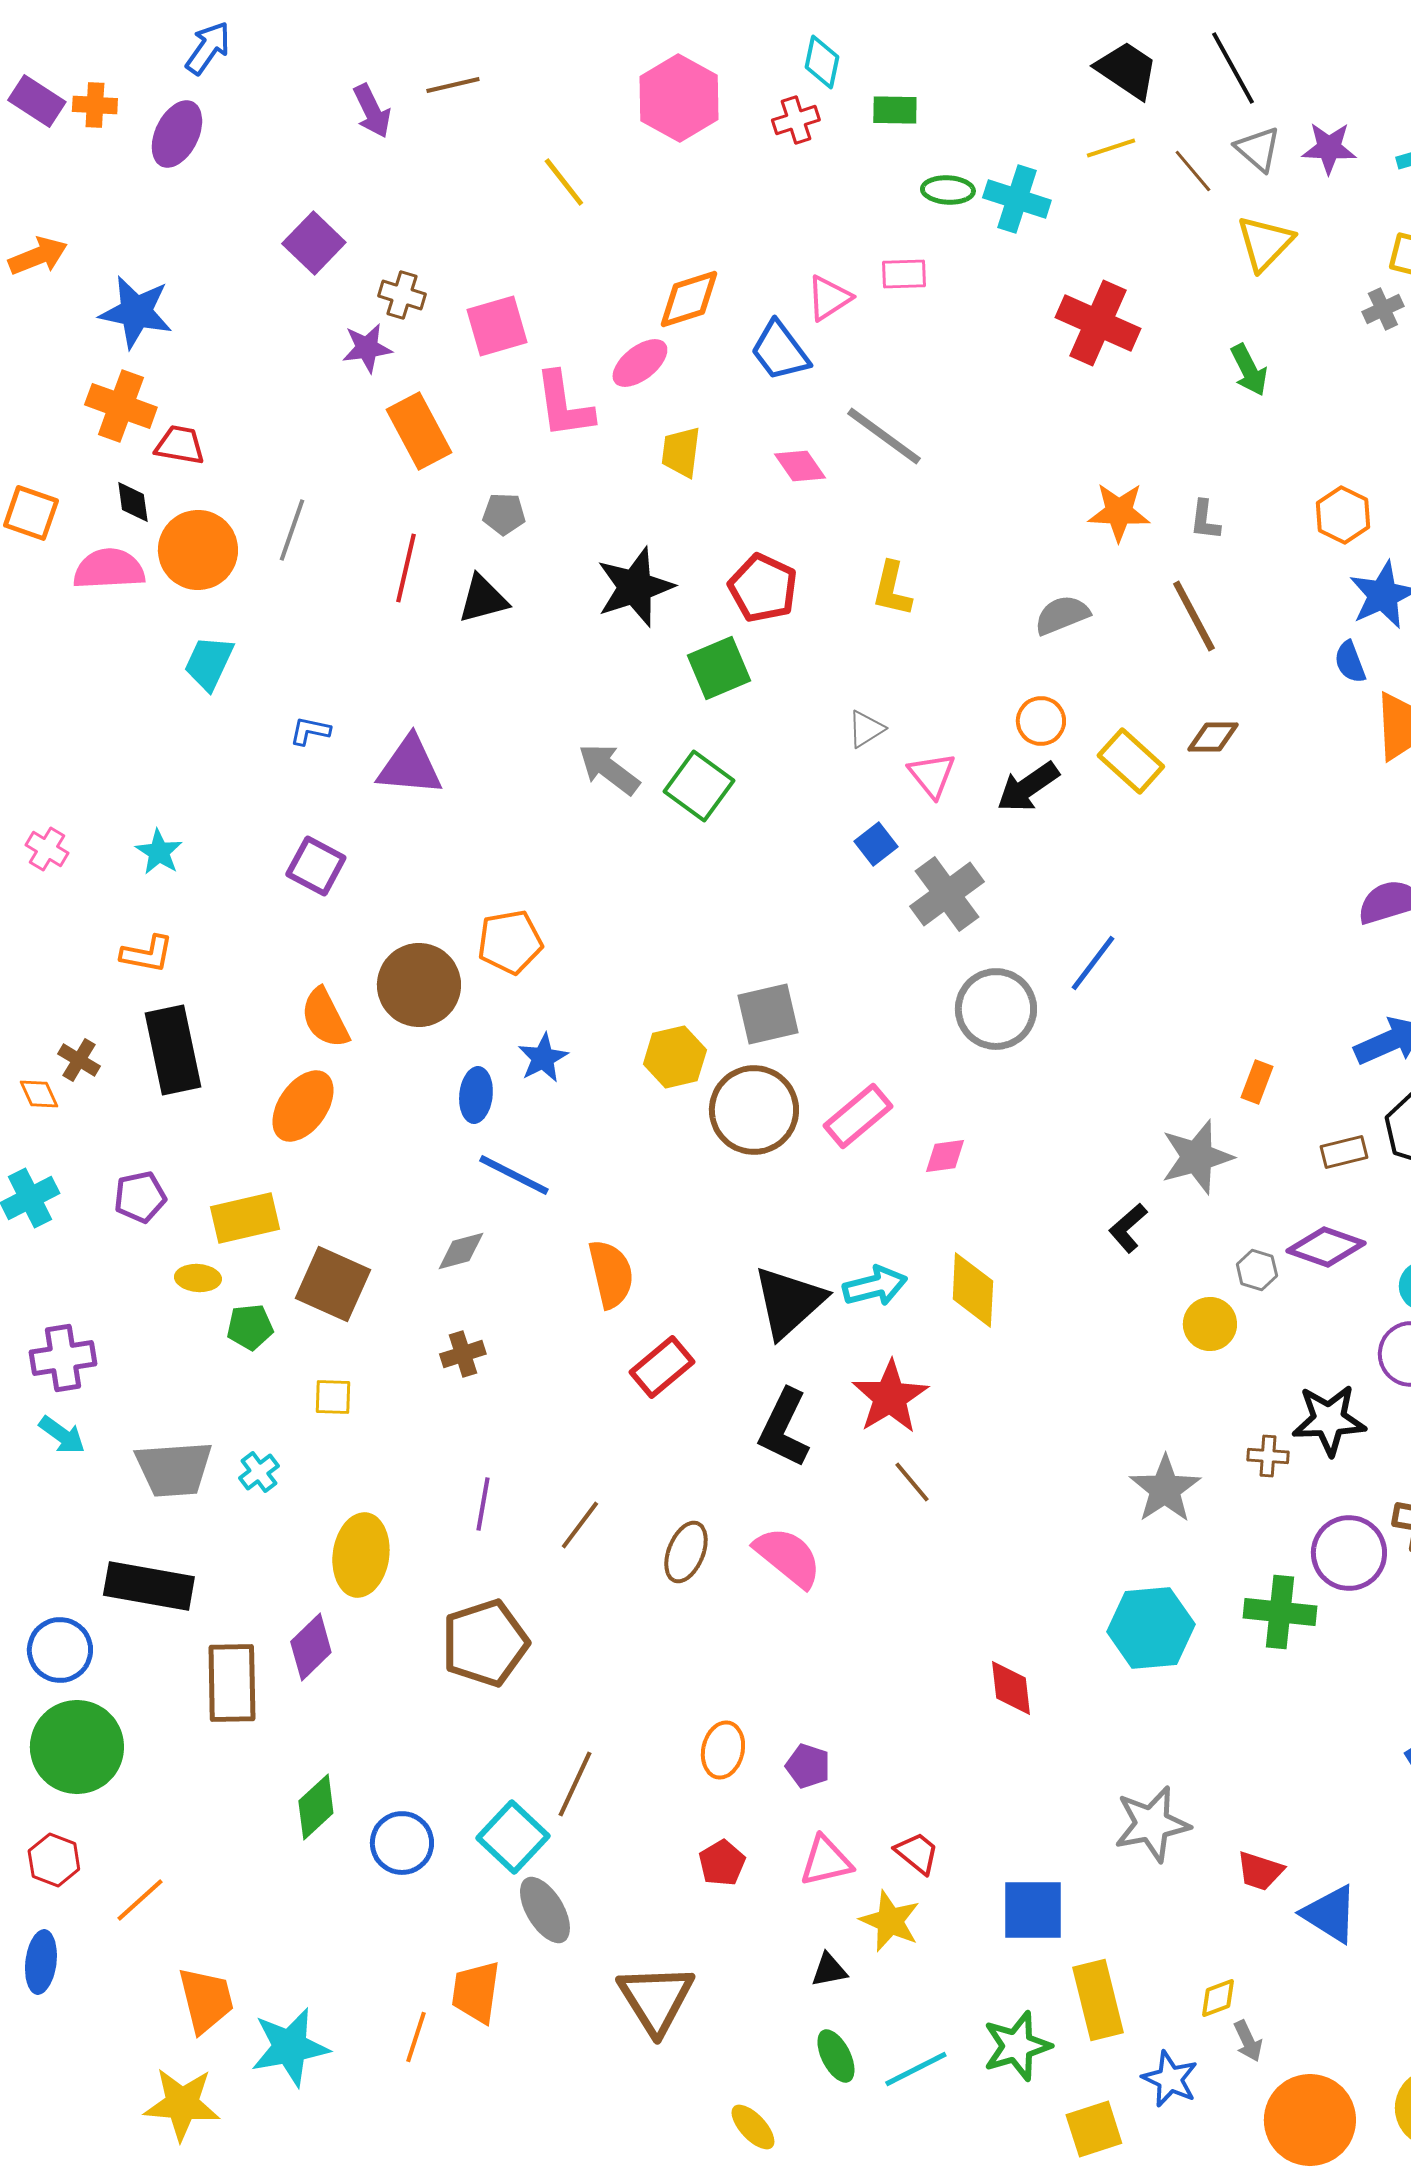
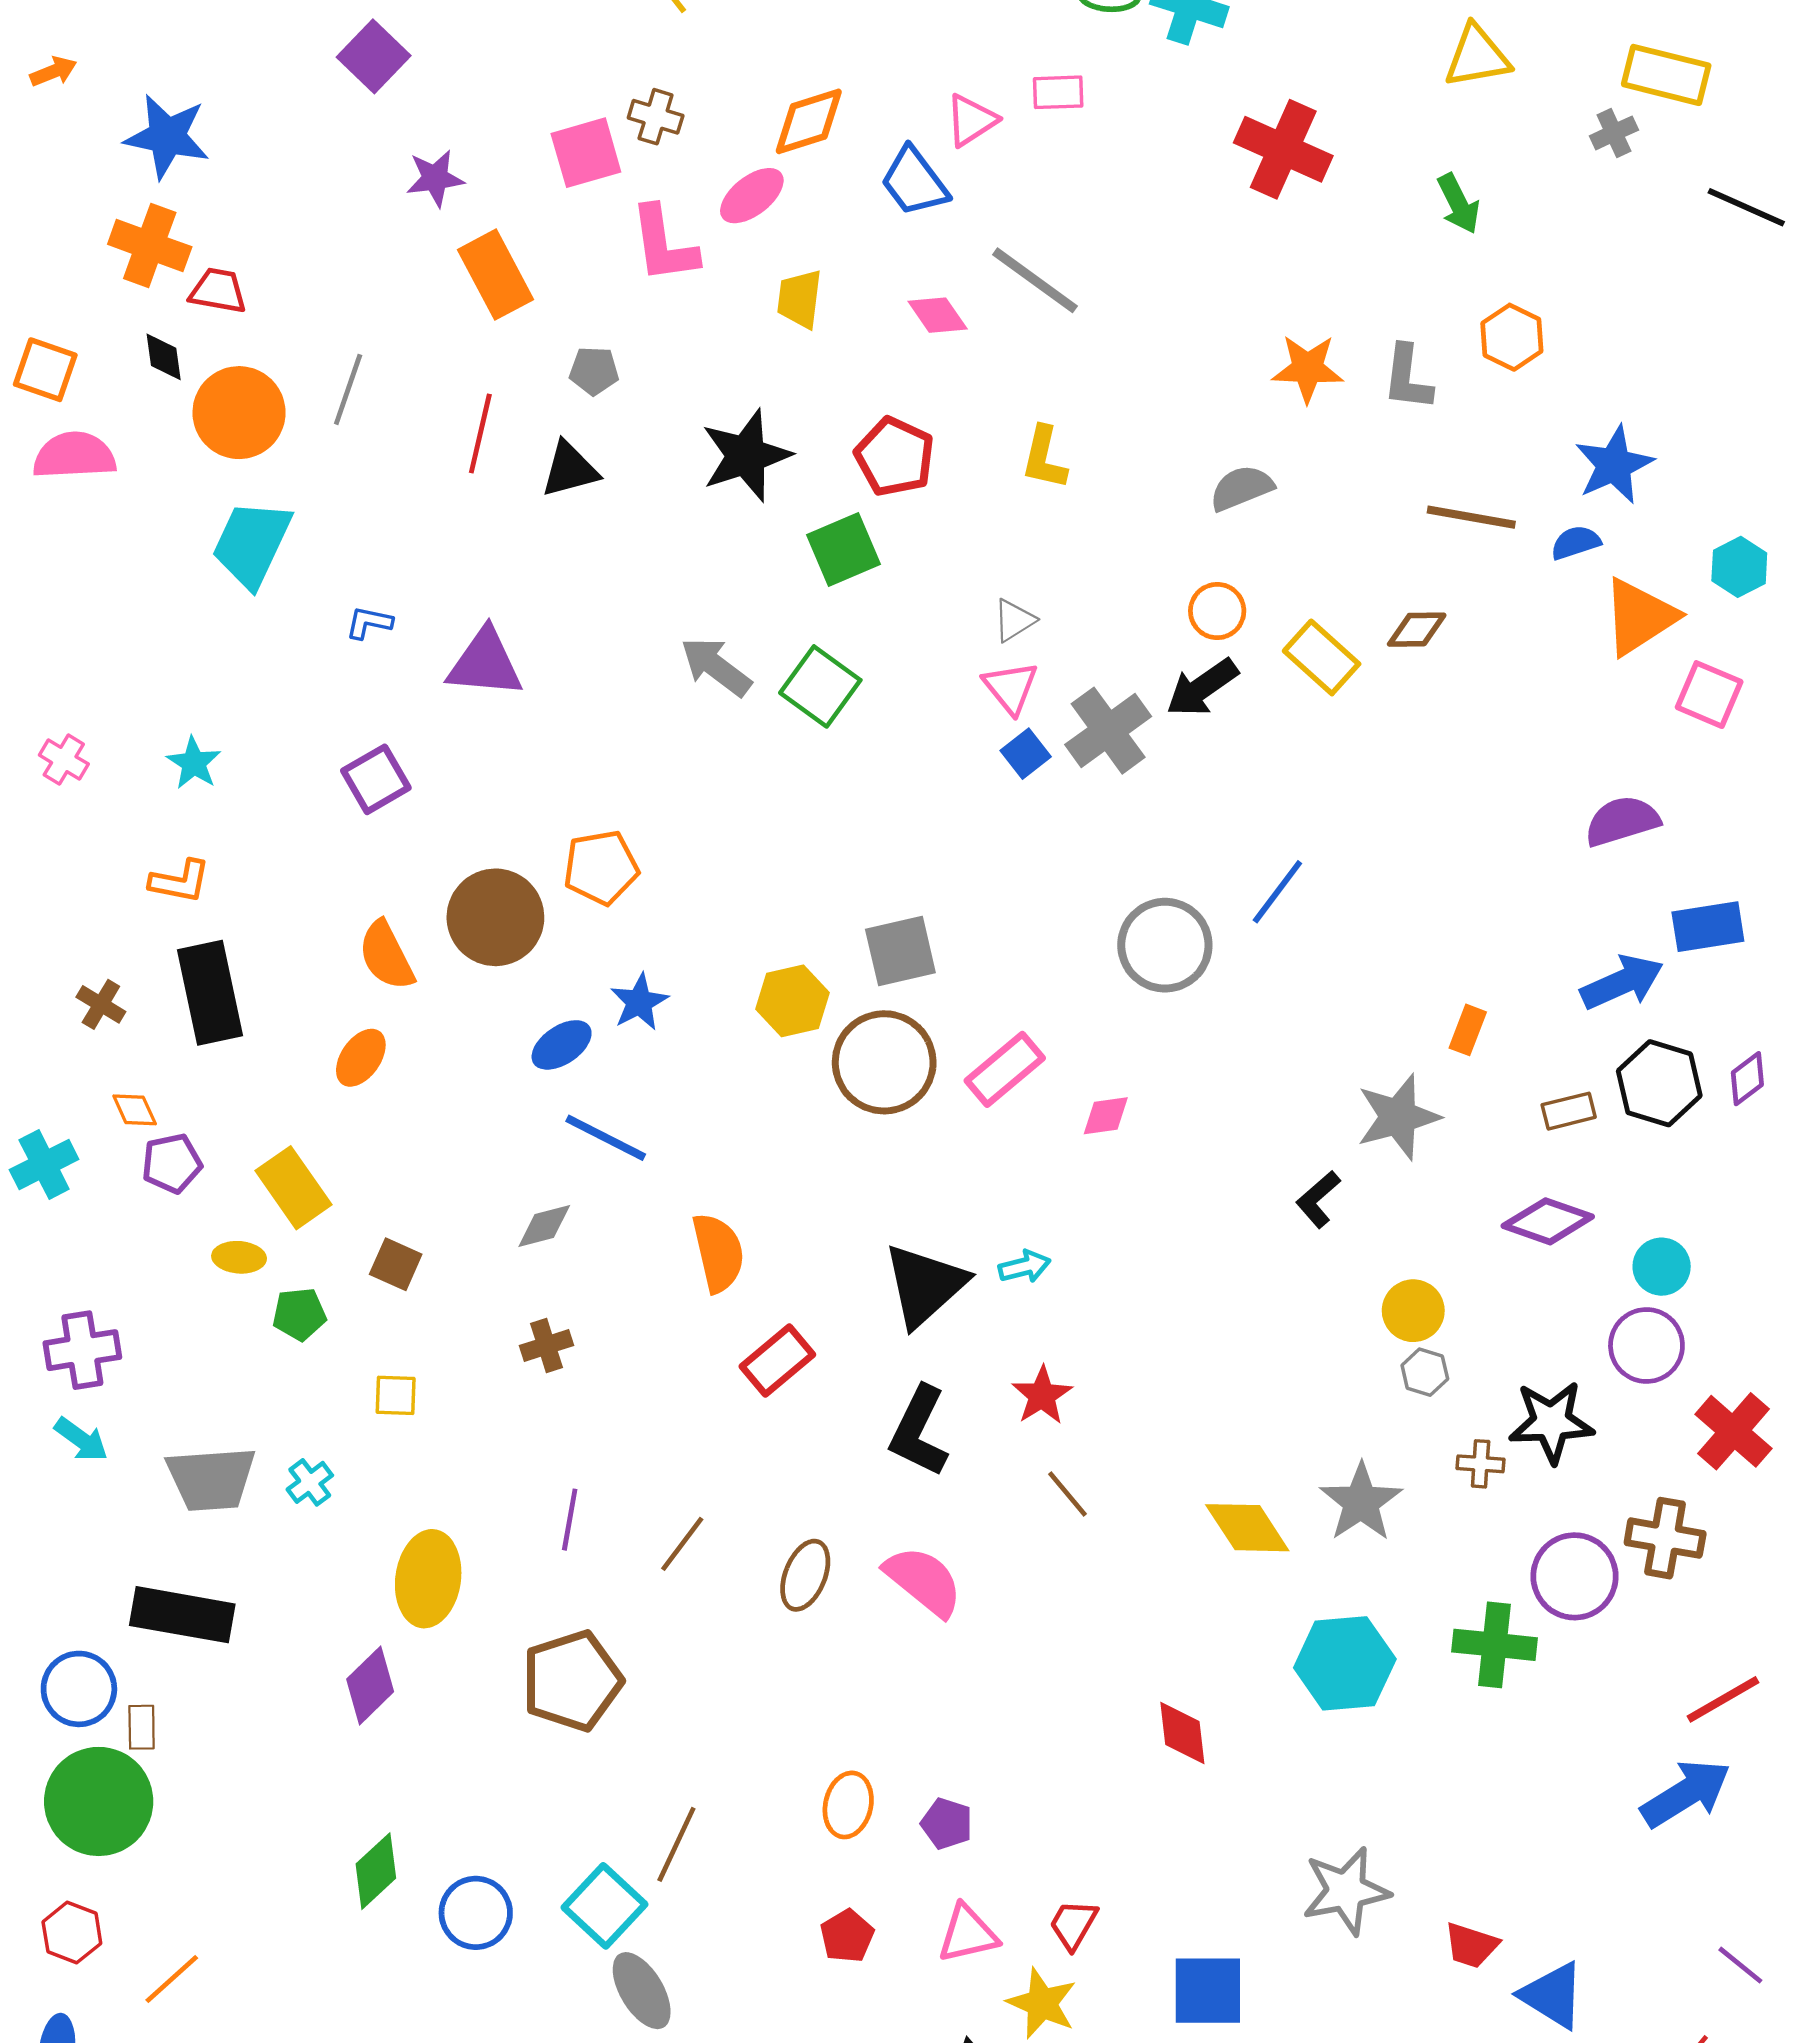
yellow triangle: (1265, 243) -> (1477, 56), turned 36
orange arrow: (38, 256) -> (53, 71), size x0.7
brown cross: (402, 295) -> (656, 117), moved
orange hexagon: (1343, 515) -> (1512, 337), moved
gray L-shape: (1205, 520) -> (1407, 378), size x1.4
pink semicircle: (109, 569) -> (74, 456), moved
brown line: (1194, 616) -> (1471, 517), moved, turned -52
blue semicircle: (1350, 662) -> (1576, 543), turned 93
cyan trapezoid: (209, 663) -> (252, 544), size x1.4
pink triangle: (932, 775) -> (1011, 688), moved
purple square: (316, 866) -> (376, 779), turned 32
gray cross: (947, 894) -> (1108, 731), moved
orange diamond: (39, 1094) -> (135, 1110), moved
blue ellipse: (476, 1095) -> (562, 1045), turned 50
orange ellipse: (303, 1106) -> (361, 1058), size x0.7
yellow rectangle: (245, 1218) -> (294, 1188), turned 68
gray hexagon: (1257, 1270) -> (1425, 1372), moved
brown square: (333, 1284) -> (396, 1264), size x0.6
cyan arrow: (875, 1286) -> (1025, 1267), size x0.7
yellow diamond: (973, 1290) -> (1247, 1528), moved, turned -36
red star: (890, 1397) -> (1042, 1395), size x0.7
brown rectangle: (232, 1683) -> (142, 1727), moved, size x0.5
red trapezoid: (917, 1853) -> (1073, 1924), turned -99

